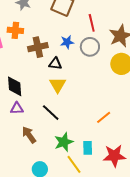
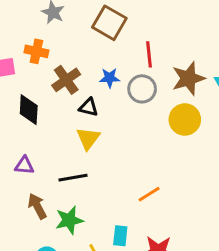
brown cross: (38, 47) -> (66, 80), turned -30
black diamond: (15, 86) -> (29, 110), moved
black line: (51, 113) -> (73, 178), turned -60
green star: (64, 142) -> (69, 220), moved

